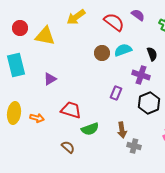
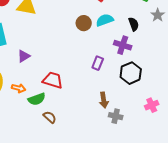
purple triangle: (50, 79) -> (24, 56), moved
green semicircle: (90, 129) -> (37, 99), moved

